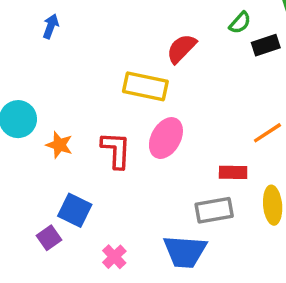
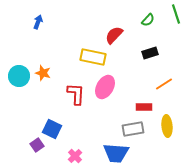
black rectangle: (266, 45) -> (150, 53), moved
orange star: (59, 145) -> (43, 73), moved

